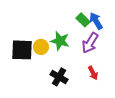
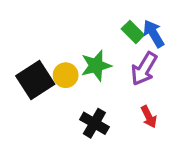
green star: (60, 41) -> (96, 66), turned -30
black square: (22, 50) -> (35, 80), turned -35

